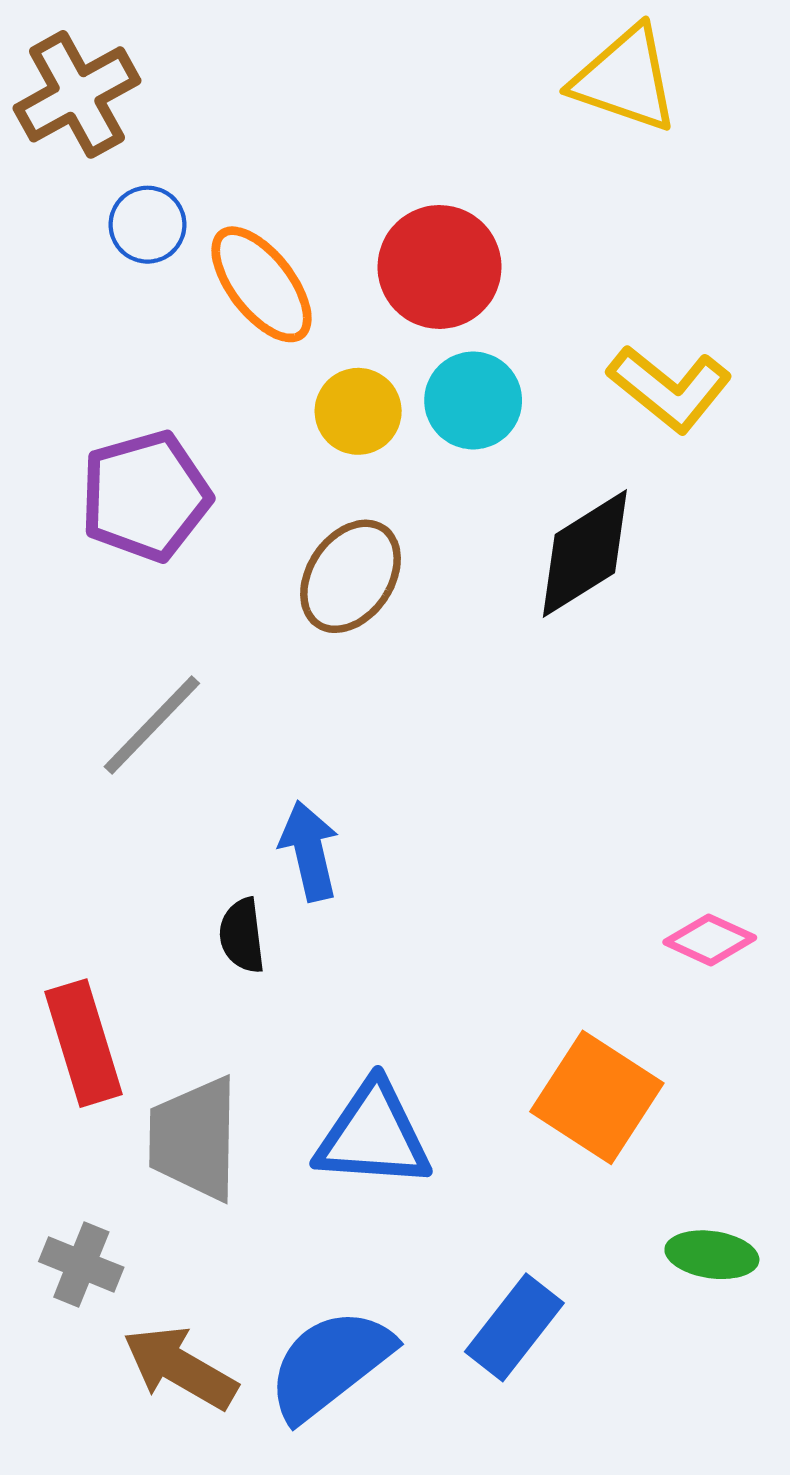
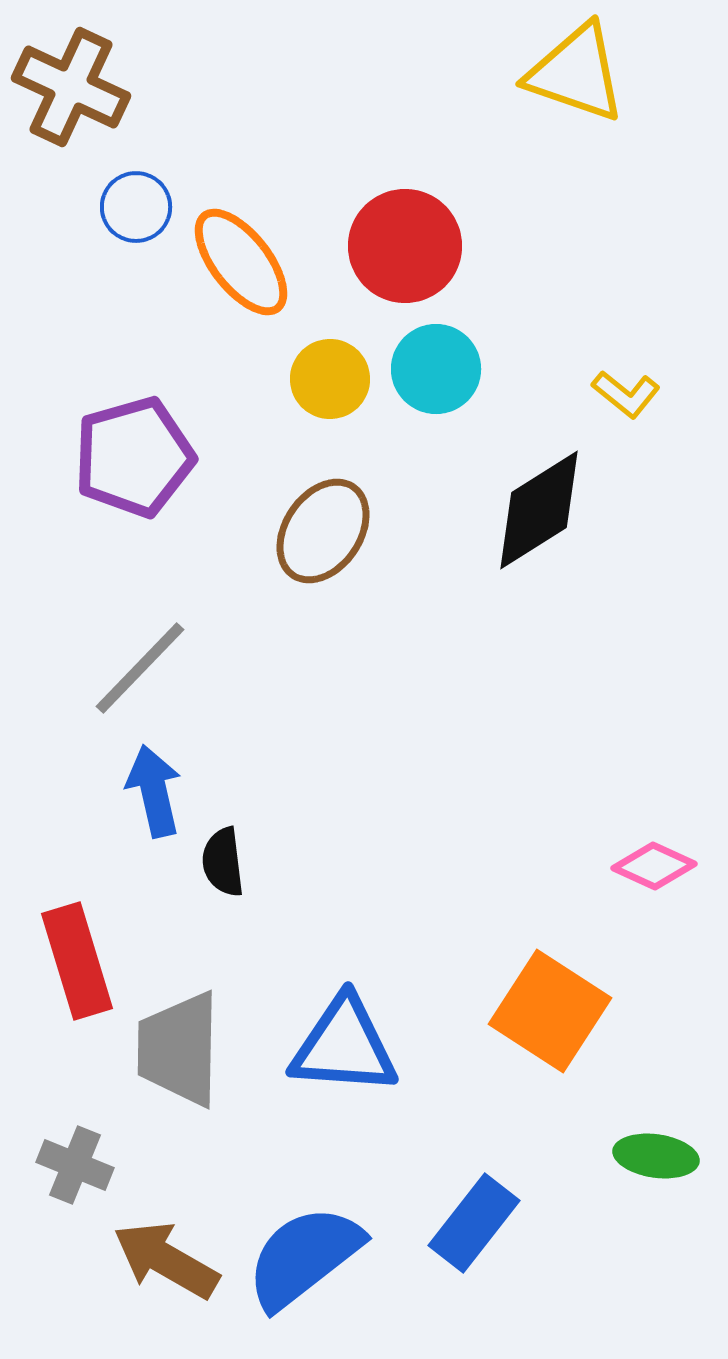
brown cross: (77, 94) -> (71, 87), turned -36
yellow L-shape: (670, 389) -> (626, 394), moved, size x0.6
blue arrow: (309, 851) -> (154, 791), moved

